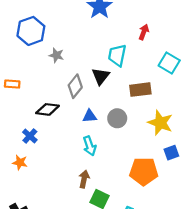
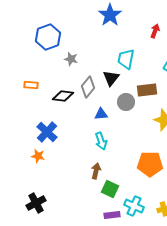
red arrow: (144, 32) -> (155, 31), moved
black diamond: (48, 109) -> (63, 96), moved
gray circle: (117, 118) -> (126, 102), moved
blue cross: (30, 136) -> (47, 132), size x1.5

